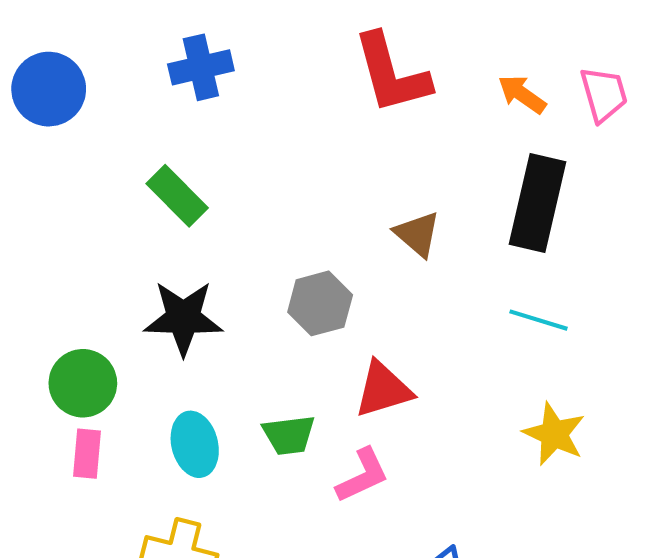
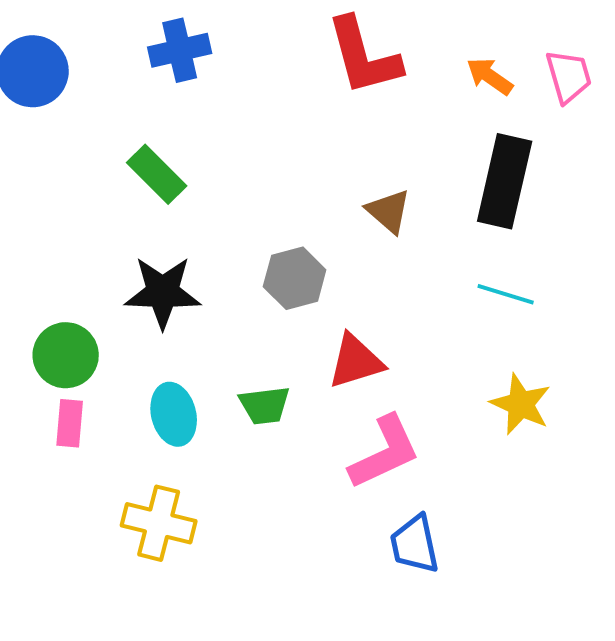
pink L-shape: (362, 475) -> (385, 452), moved, size x1.4

